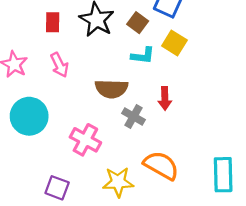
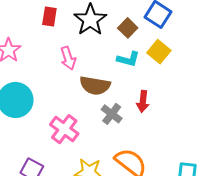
pink arrow: (59, 65) -> (68, 58), moved

